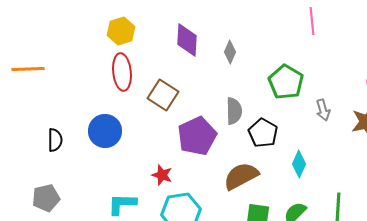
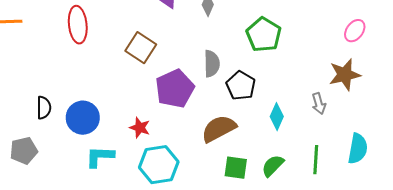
red ellipse: (122, 72) -> (78, 25), moved
gray arrow: (323, 110) -> (319, 104), moved
blue circle: (105, 131) -> (83, 118), moved
black semicircle: (55, 140) -> (44, 108), moved

